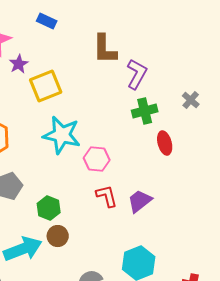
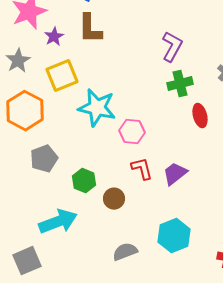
brown L-shape: (105, 49) -> (90, 29), moved
yellow square: (46, 86) -> (62, 76), moved
brown circle: (58, 236) -> (114, 199), moved

